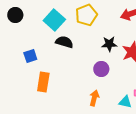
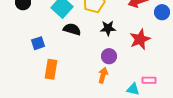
black star: (109, 44) -> (108, 28), moved
orange arrow: (94, 98) -> (103, 75), moved

